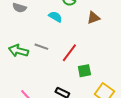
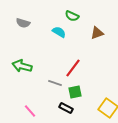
gray line: (41, 47) -> (55, 83), moved
green square: (84, 71) -> (75, 92), moved

